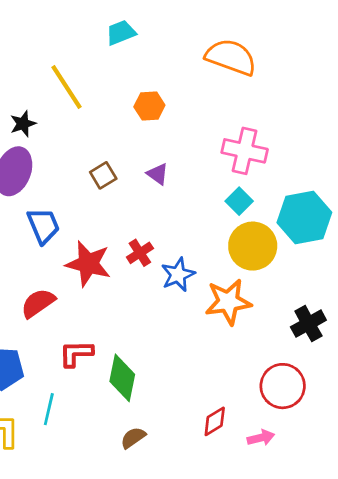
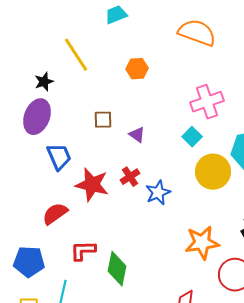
pink cross: (245, 151) -> (207, 102), turned -32
purple triangle: (158, 174) -> (137, 135), moved
brown square: (103, 175) -> (103, 120), turned 30
cyan square: (239, 201) -> (192, 137), moved
orange star: (228, 302) -> (202, 243), moved

